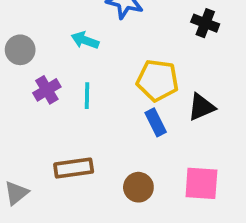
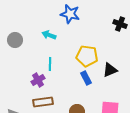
black cross: (205, 23) -> (120, 24), moved
purple cross: (47, 90) -> (38, 80), moved

